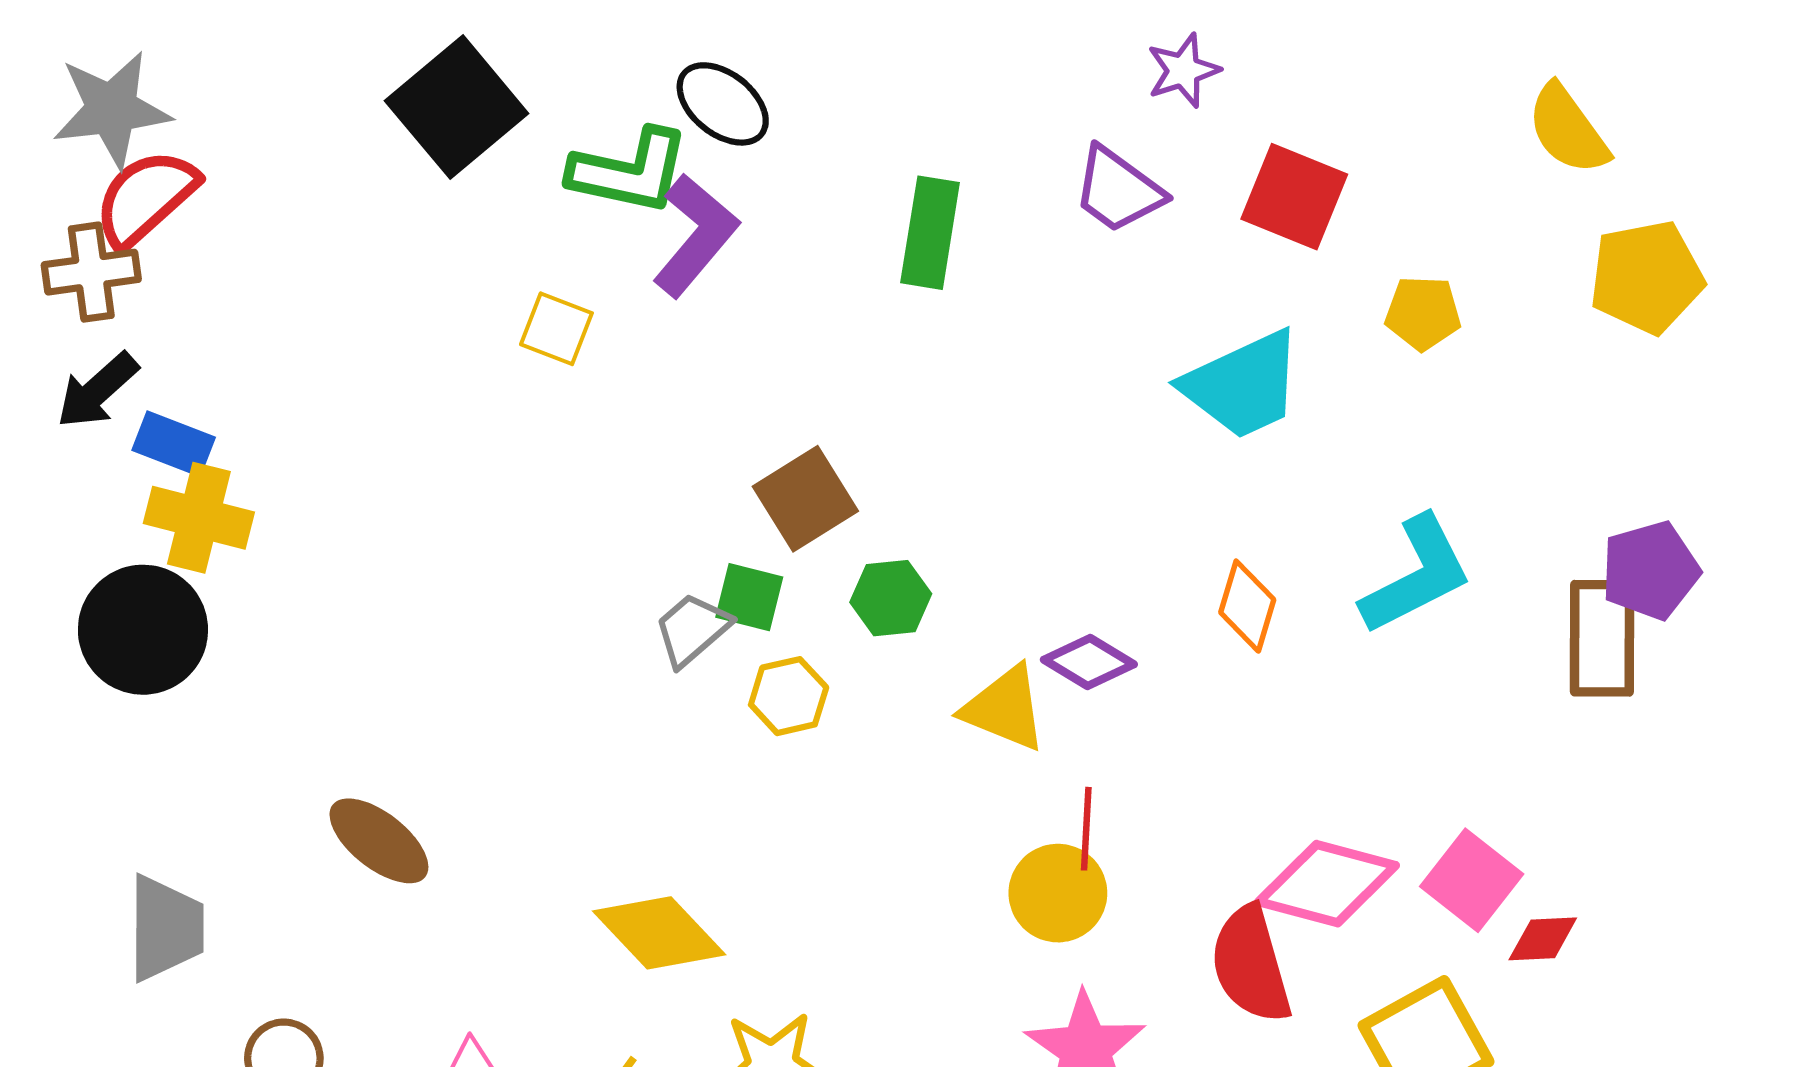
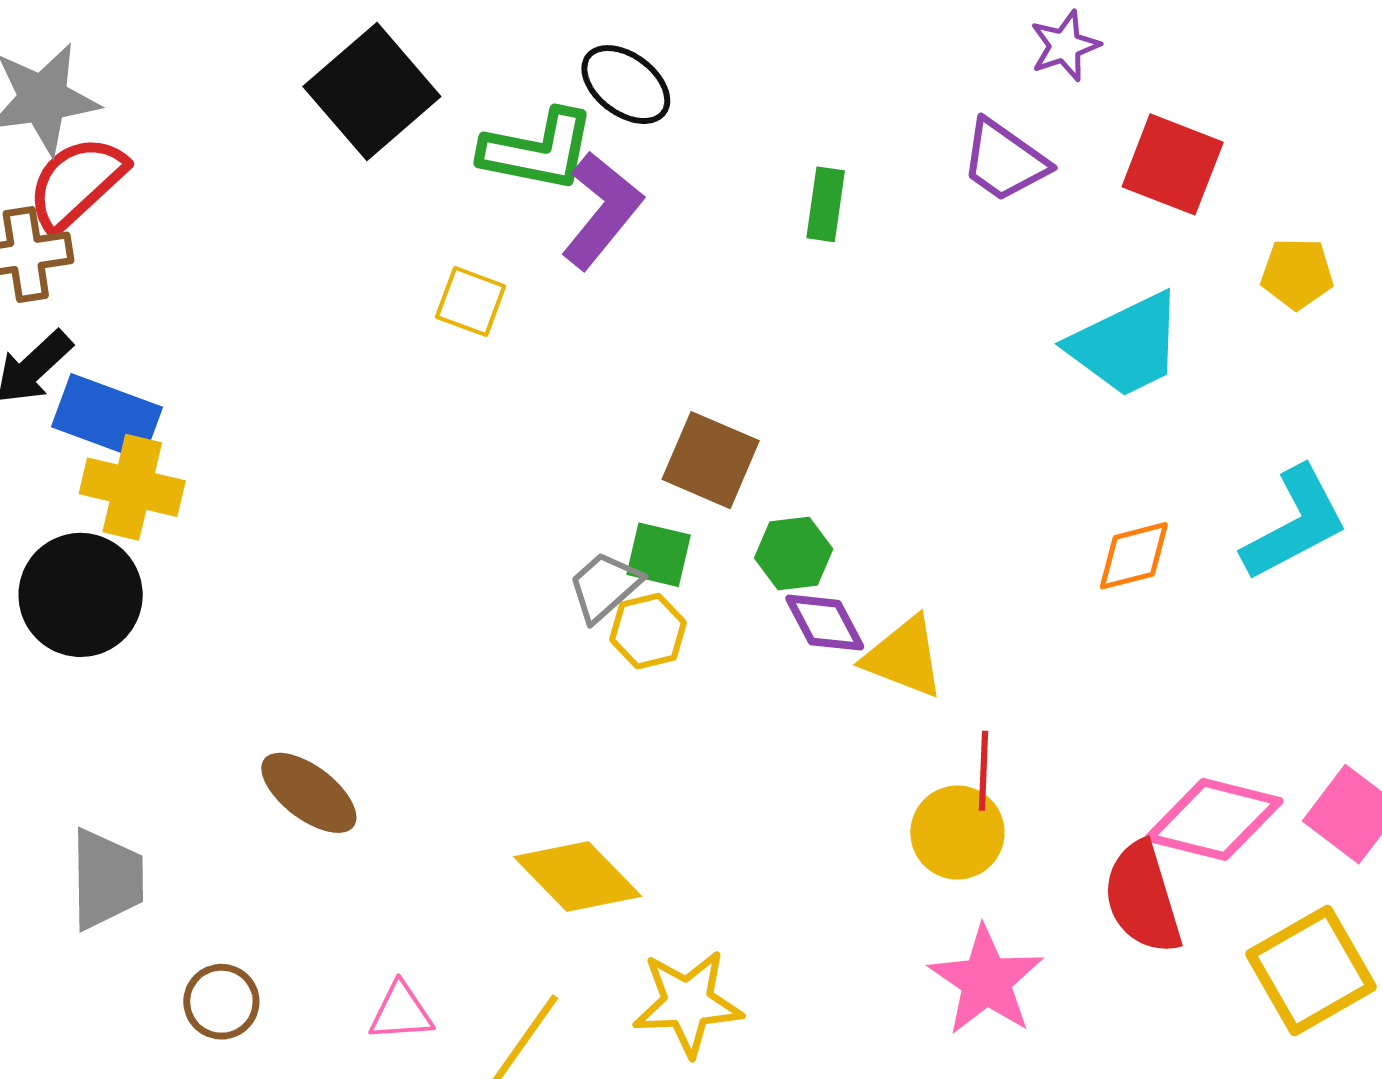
green rectangle: (930, 233) -> (826, 204), size x0.7
blue rectangle: (174, 444) -> (107, 417), size x1.4
brown square: (805, 499) -> (711, 460), turned -34
orange diamond: (1247, 606) -> (1134, 556), turned 60
purple diamond: (1089, 662) -> (825, 623), moved, turned 32
yellow hexagon: (789, 696) -> (648, 631), moved

